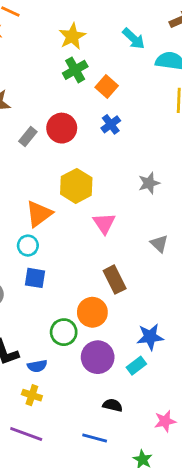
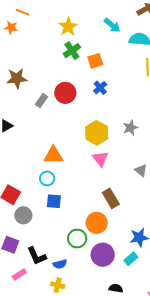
orange square: (107, 87) -> (95, 61), turned 35
yellow hexagon: (76, 186) -> (97, 133), moved
orange triangle: (39, 214) -> (53, 155), turned 40

